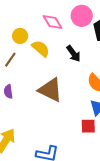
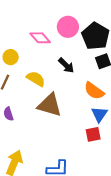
yellow semicircle: (41, 49) -> (36, 79), moved

